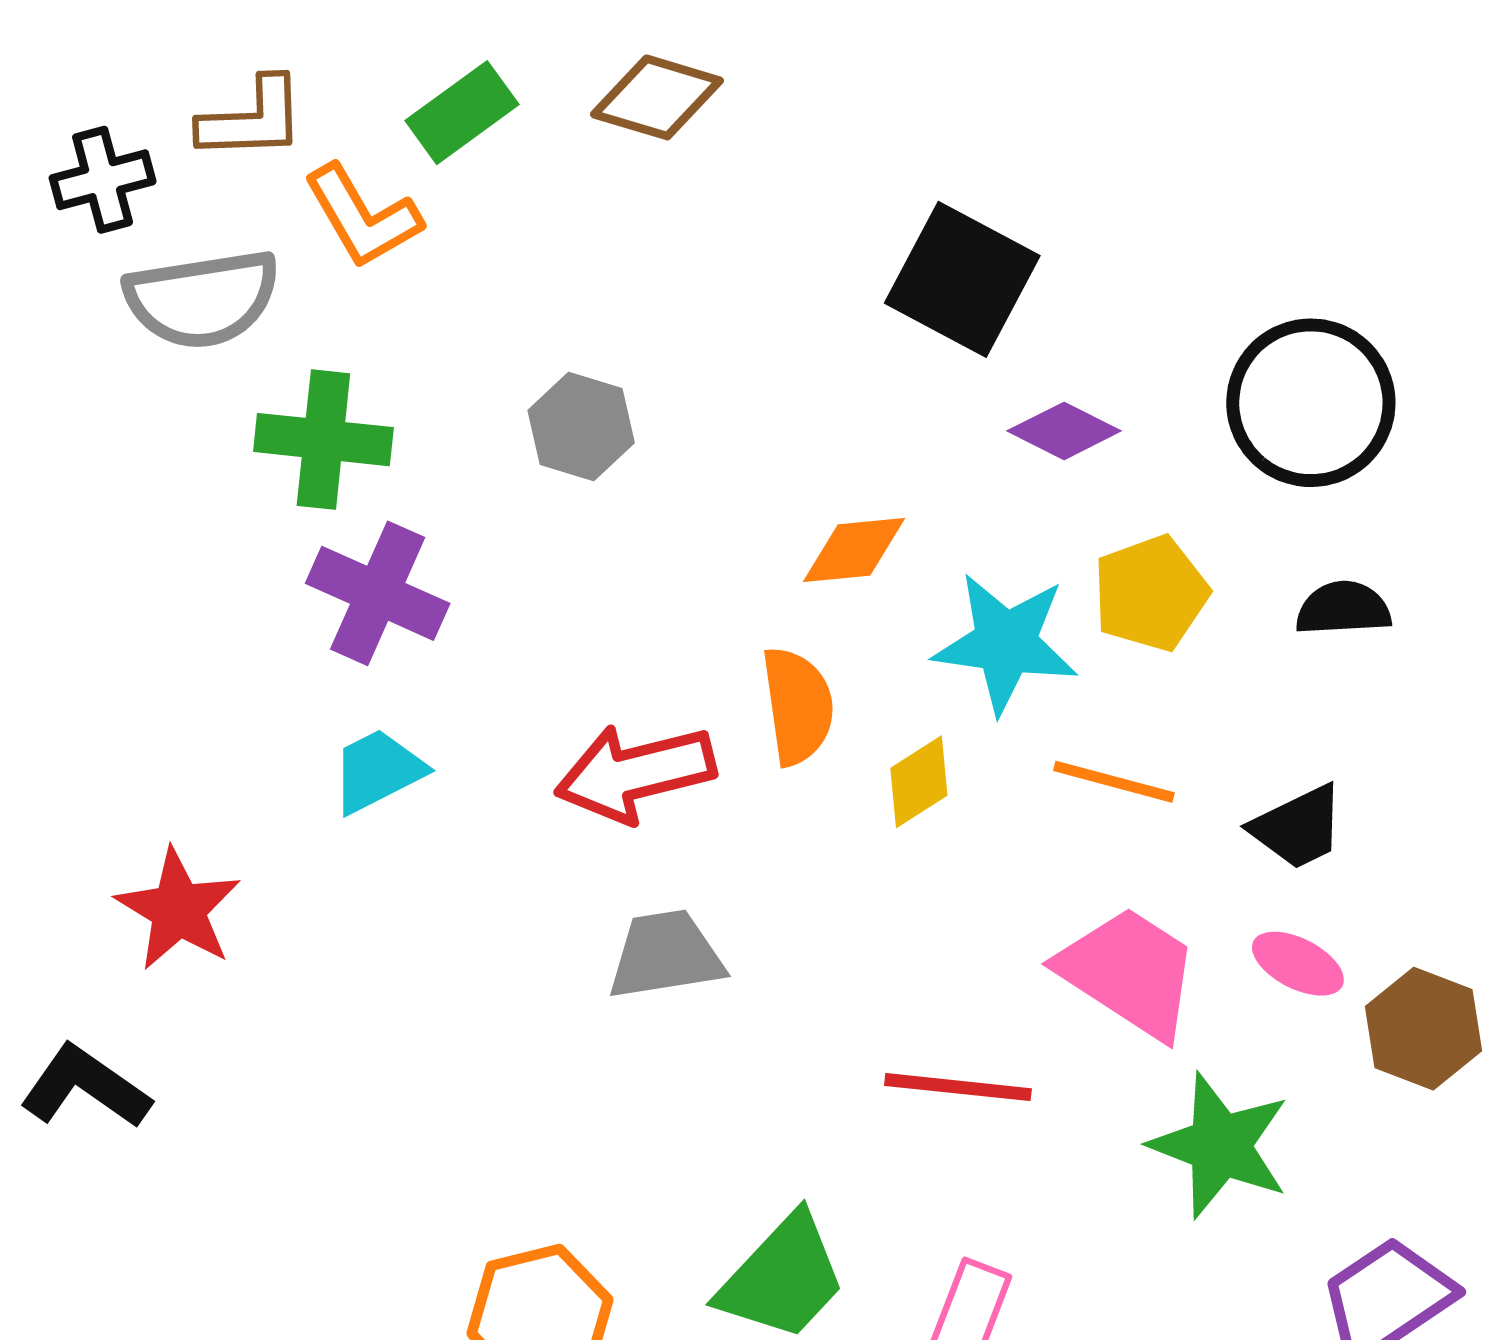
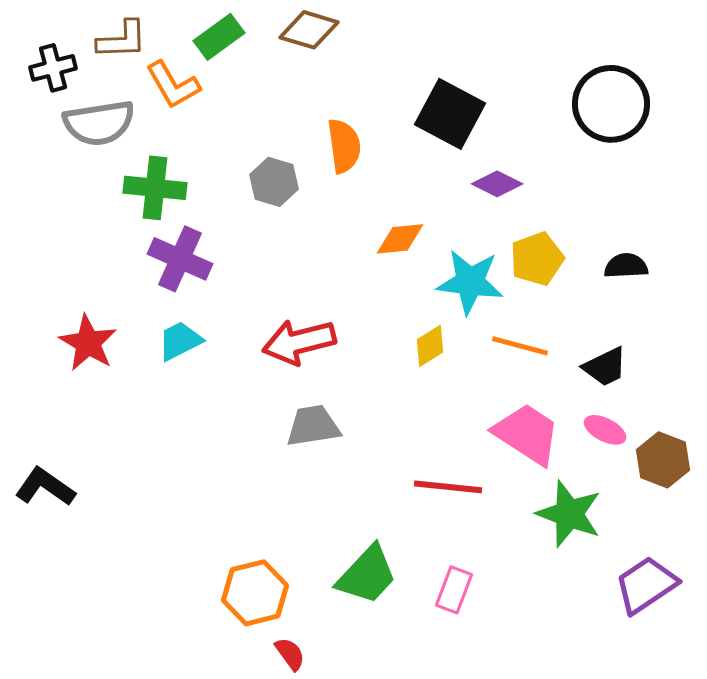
black circle: (1311, 403) -> (611, 104), moved
orange semicircle: (798, 706) -> (344, 146), moved
red star: (178, 909) -> (88, 343), moved

